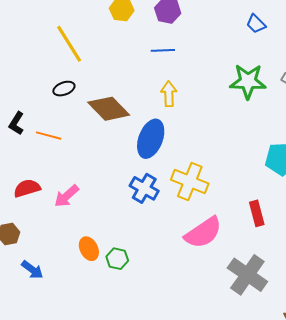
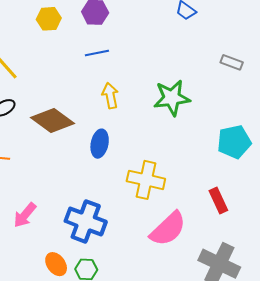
green star: (248, 81) -> (172, 98), moved
blue ellipse: (151, 139) -> (100, 144), size x0.7
blue cross: (144, 188) -> (86, 221), moved, size x1.4

